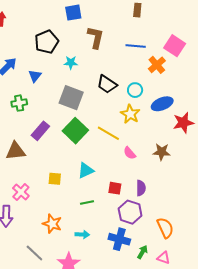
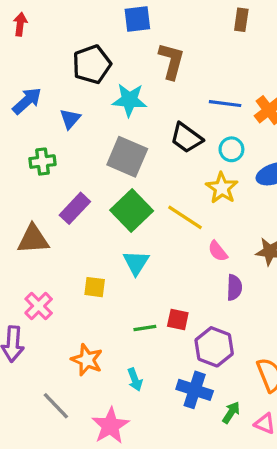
blue line: (136, 46) -> (225, 104), moved
cyan star: (71, 63) -> (129, 100), size x1.5
cyan triangle: (86, 170) -> (136, 263), moved, turned -36
red square: (115, 188) -> (178, 319), moved
purple semicircle: (141, 188) -> (234, 288), moved
cyan arrow: (82, 234) -> (135, 380), turned 64

